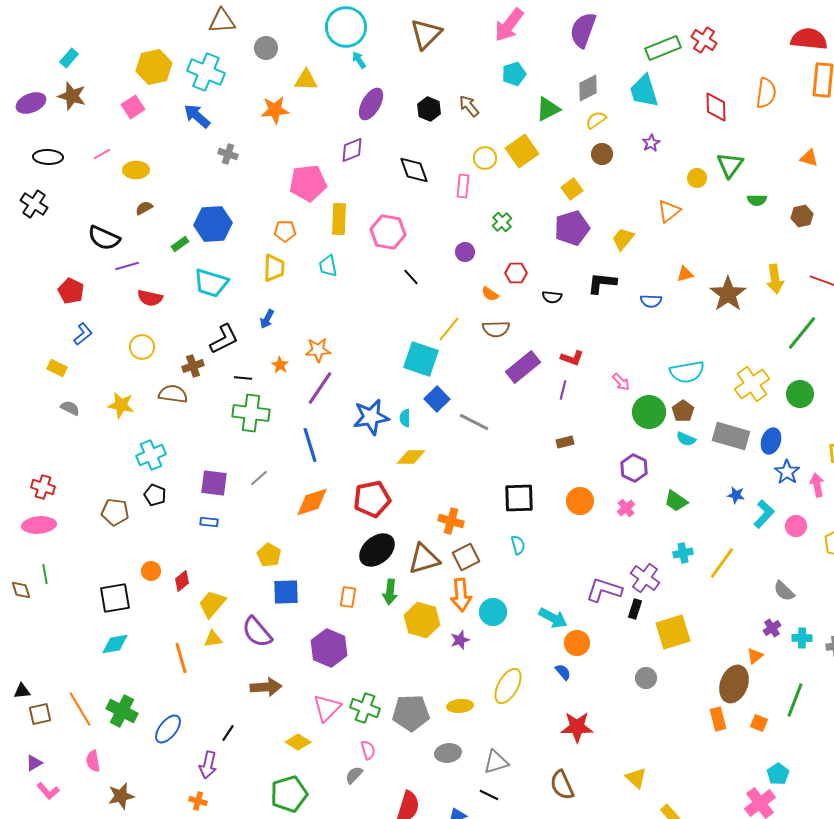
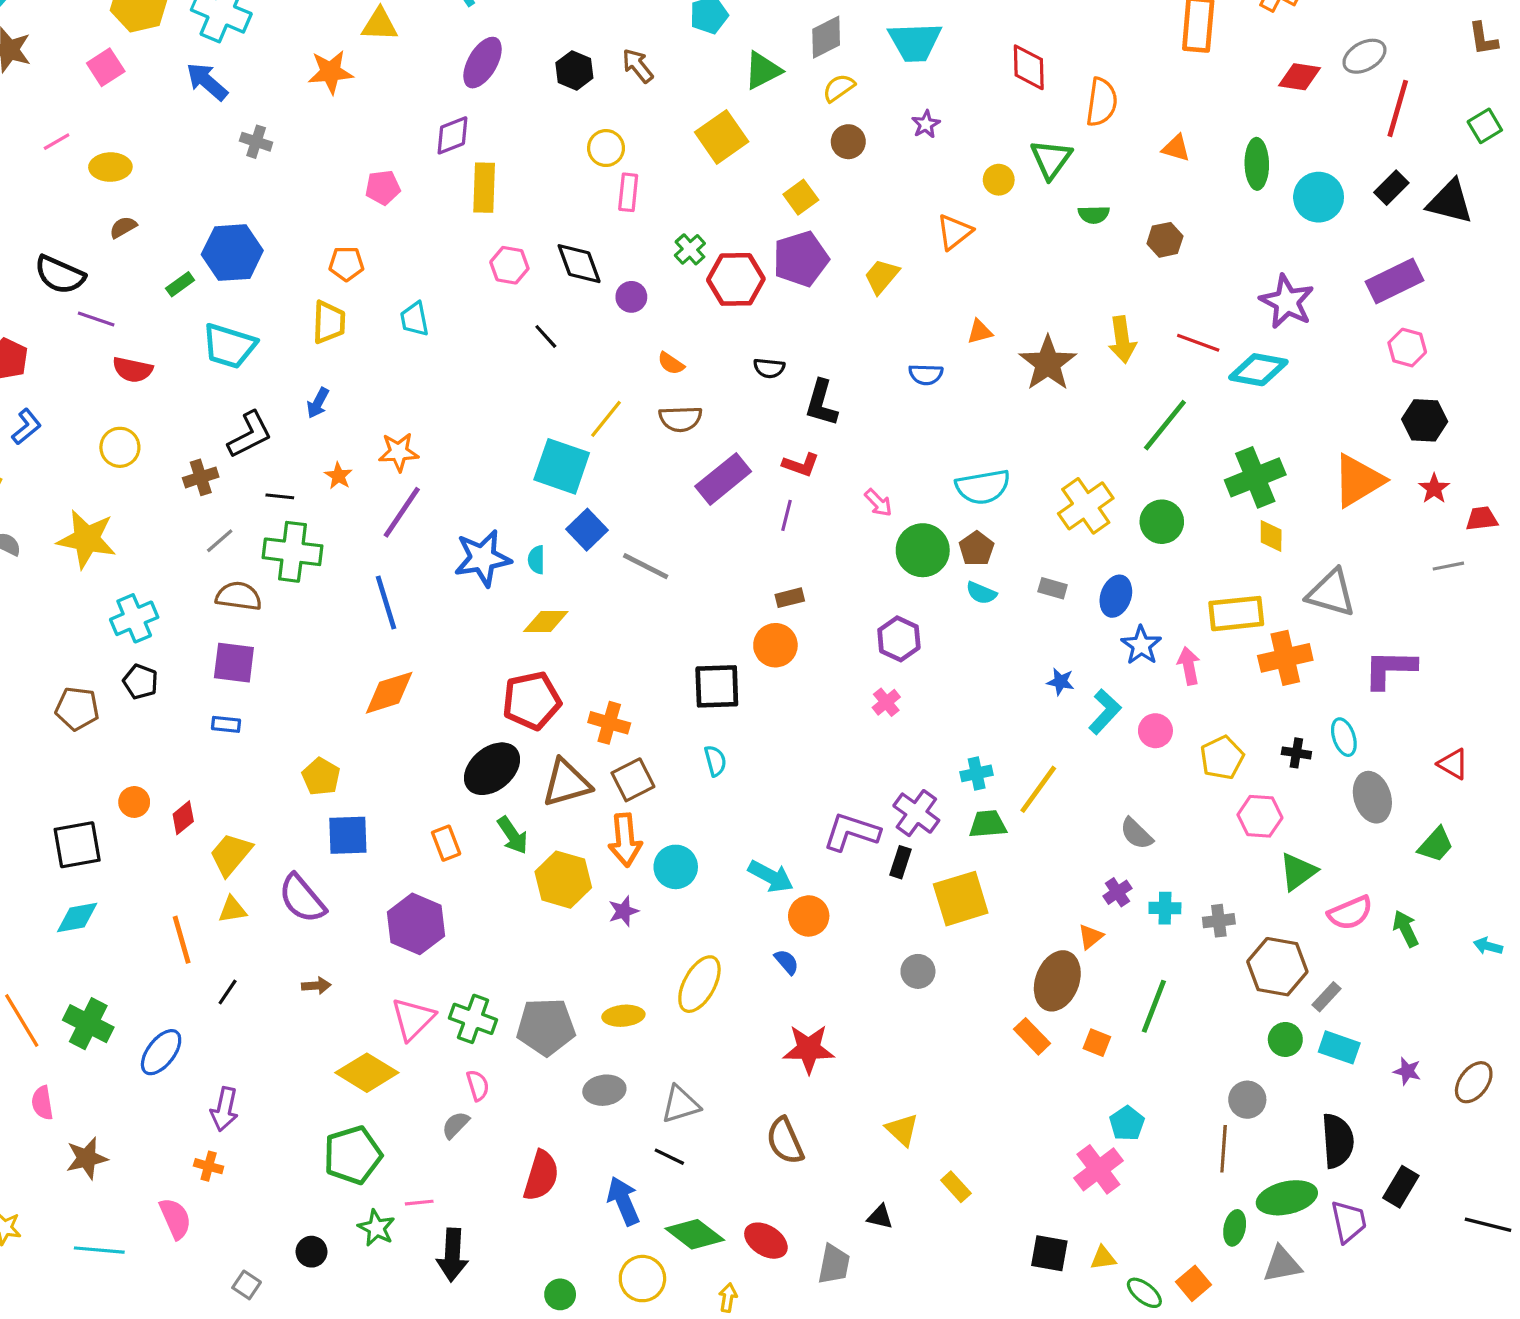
cyan trapezoid: (644, 91) -> (915, 42), turned -75
orange semicircle: (766, 93) -> (1102, 102), moved
yellow circle: (485, 158) -> (606, 148), moved
black diamond: (414, 170) -> (579, 264), moved
pink pentagon: (308, 183) -> (383, 188), size x0.6
yellow rectangle: (339, 219) -> (484, 188), moved
pink hexagon: (388, 232) -> (509, 265), size x0.7
purple line: (127, 266) -> (96, 319), turned 35
red hexagon: (516, 273) -> (736, 279), moved, size x1.6
black L-shape: (602, 283) -> (821, 403), moved, turned -80
brown semicircle: (173, 394) -> (239, 596), moved
yellow star: (121, 405) -> (87, 539), size x1.4
gray rectangle: (731, 436) -> (1053, 588), size x0.5
gray line: (259, 478) -> (220, 541), moved
red pentagon: (372, 499) -> (532, 701), moved
orange circle: (580, 501) -> (775, 645), moved
green trapezoid: (676, 501) -> (988, 824), moved, turned 140
green arrow: (390, 592) -> (513, 835), turned -40
orange rectangle: (348, 597) -> (446, 843), turned -30
brown arrow: (266, 687) -> (316, 986), size x0.6
orange rectangle: (718, 719) -> (1032, 1036), turned -30
black line: (228, 733) -> (228, 992), moved
yellow diamond: (298, 742) -> (367, 1073), size x1.5

